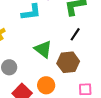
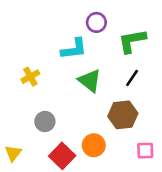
green triangle: (43, 49) -> (90, 81), moved

